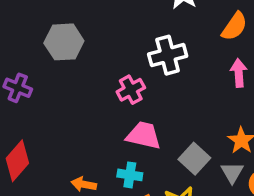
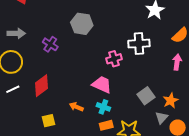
pink trapezoid: (144, 135) -> (102, 85), moved
gray square: (194, 159) -> (146, 96), moved

